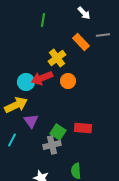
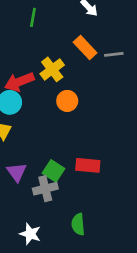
gray line: (103, 35) -> (114, 54), moved
red arrow: (42, 78) -> (19, 82), moved
purple triangle: (31, 121) -> (17, 172), moved

